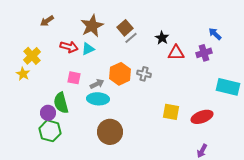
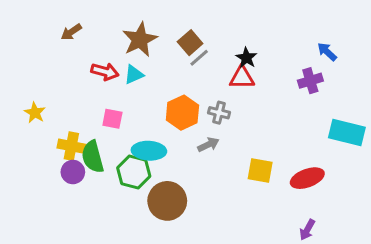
red triangle: (176, 53) -> (242, 78), moved
yellow cross: (32, 56) -> (71, 146), moved, turned -36
gray arrow: (97, 84) -> (208, 145), moved
green hexagon: (50, 131) -> (134, 172), moved

